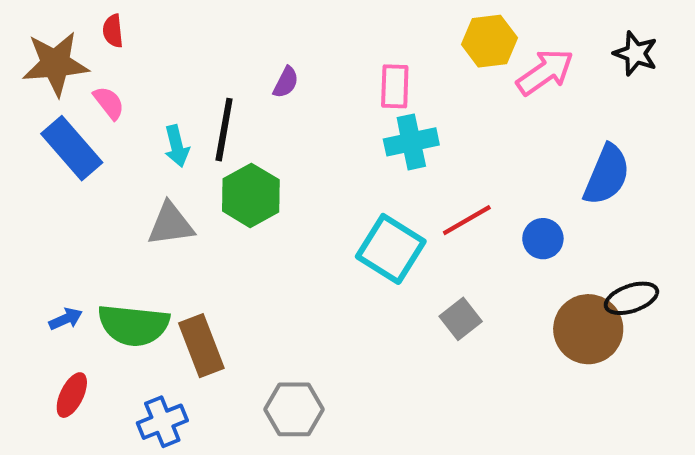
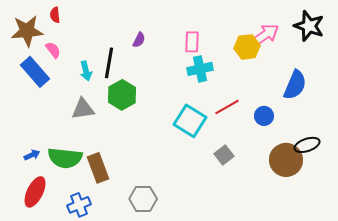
yellow hexagon: (489, 41) -> (247, 47), moved
black star: (636, 53) -> (309, 26), size x1.4
red ellipse: (72, 395) -> (35, 192), size x1.4

